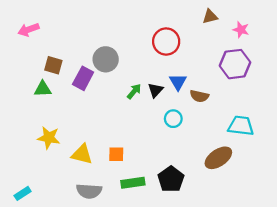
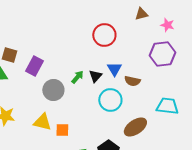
gray circle: (106, 59) -> (53, 90), moved
cyan circle: (173, 119) -> (110, 100), size x1.5
yellow triangle: (82, 154) -> (42, 122), moved
brown ellipse: (218, 158) -> (135, 127), moved

